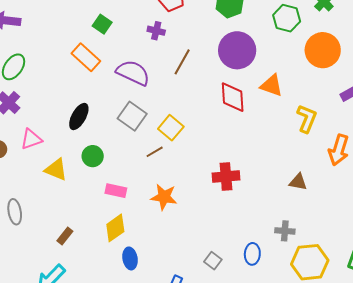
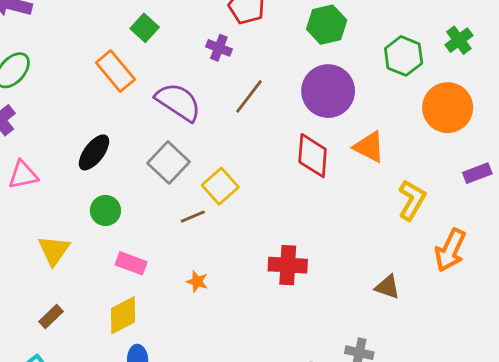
yellow triangle: (56, 170) -> (54, 250), moved, turned 35
orange star: (164, 197) -> (197, 282), size x0.6

